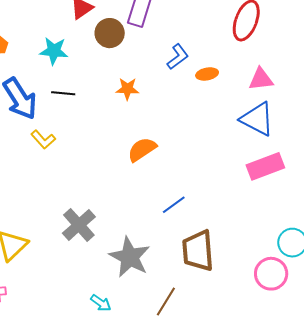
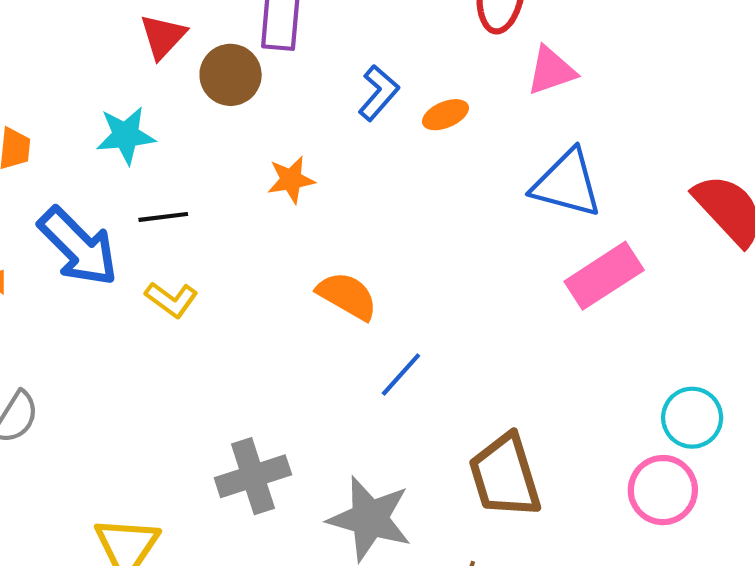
pink triangle: (261, 79) -> (551, 71), moved
yellow L-shape: (43, 139) -> (171, 299), moved
orange semicircle: (142, 149) -> (347, 296), turned 76
blue line: (174, 205) -> (401, 375), moved
gray cross: (79, 225) -> (253, 476), turned 36

